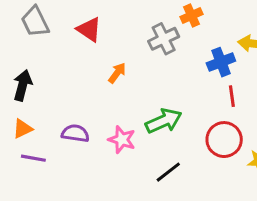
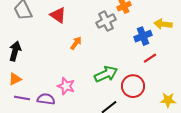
red line: (232, 96) -> (150, 58), turned 64
purple semicircle: (75, 133) -> (46, 99), moved
pink star: (122, 140) -> (66, 86), moved
red circle: (224, 140) -> (133, 86), moved

